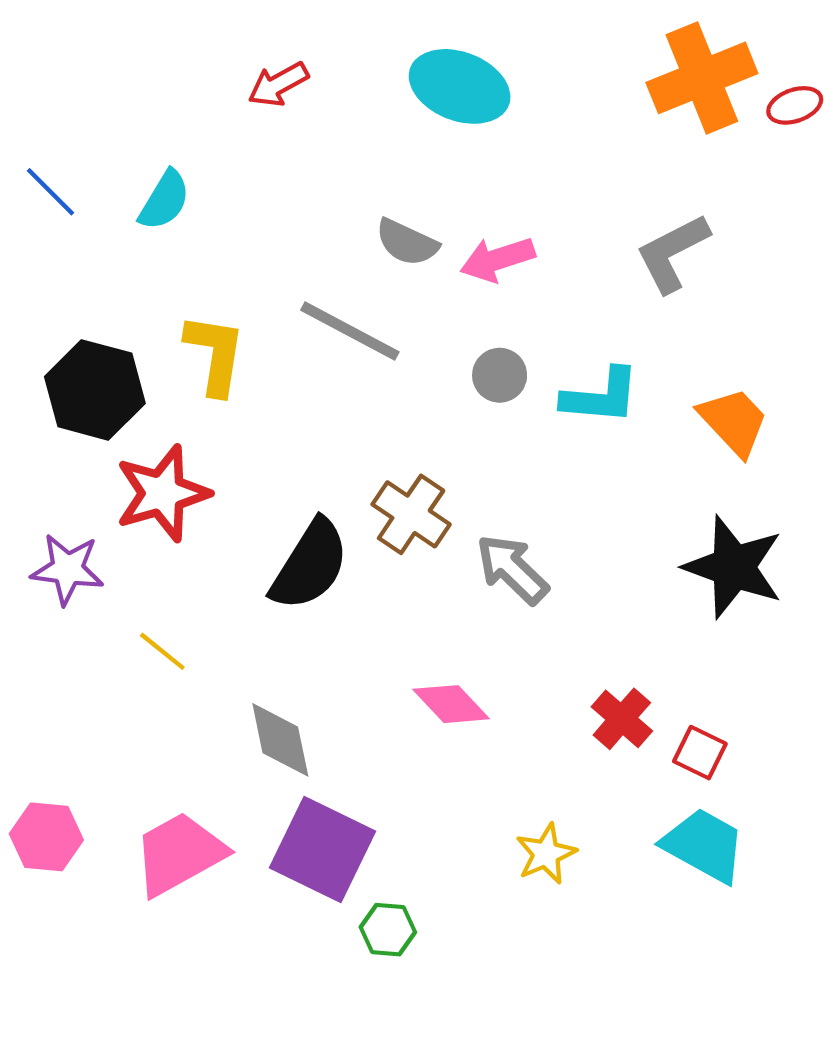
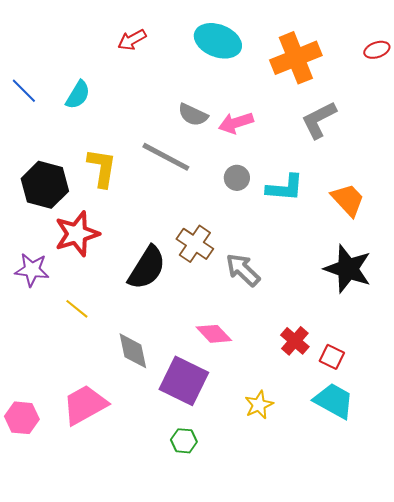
orange cross: (702, 78) -> (296, 58), moved
pink hexagon: (46, 837) -> (22, 418), moved
purple square: (323, 850) -> (184, 381), moved

